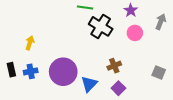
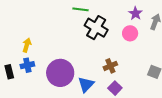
purple star: (131, 10) -> (135, 13), moved
blue cross: (31, 71) -> (27, 65), moved

